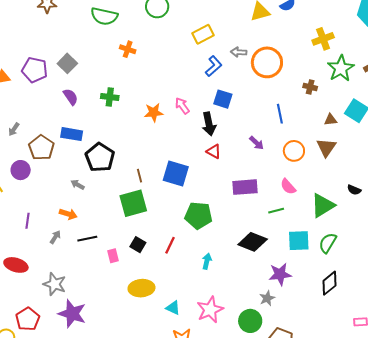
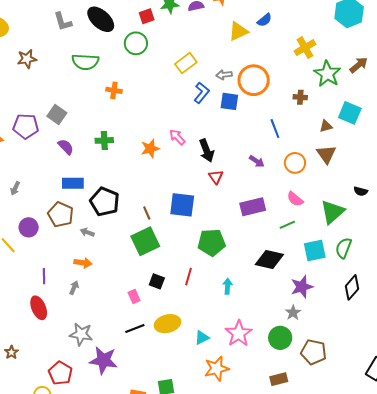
blue square: (223, 99) -> (229, 101), moved
brown pentagon: (41, 148) -> (61, 215), moved
red triangle: (214, 151) -> (216, 177), turned 35
black line: (87, 239) -> (135, 329), moved
red ellipse: (16, 265) -> (39, 308), moved, turned 60
cyan triangle: (173, 308) -> (202, 338), turned -42

